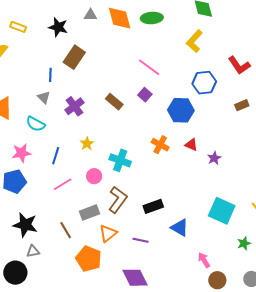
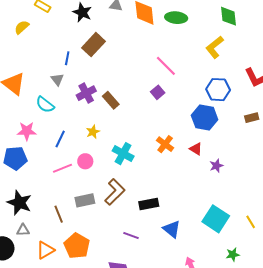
brown rectangle: (114, 102) -> (111, 100), moved
blue hexagon: (181, 110) -> (205, 117), moved
pink circle: (94, 176) -> (85, 161), moved
orange triangle: (108, 233) -> (45, 250), moved

